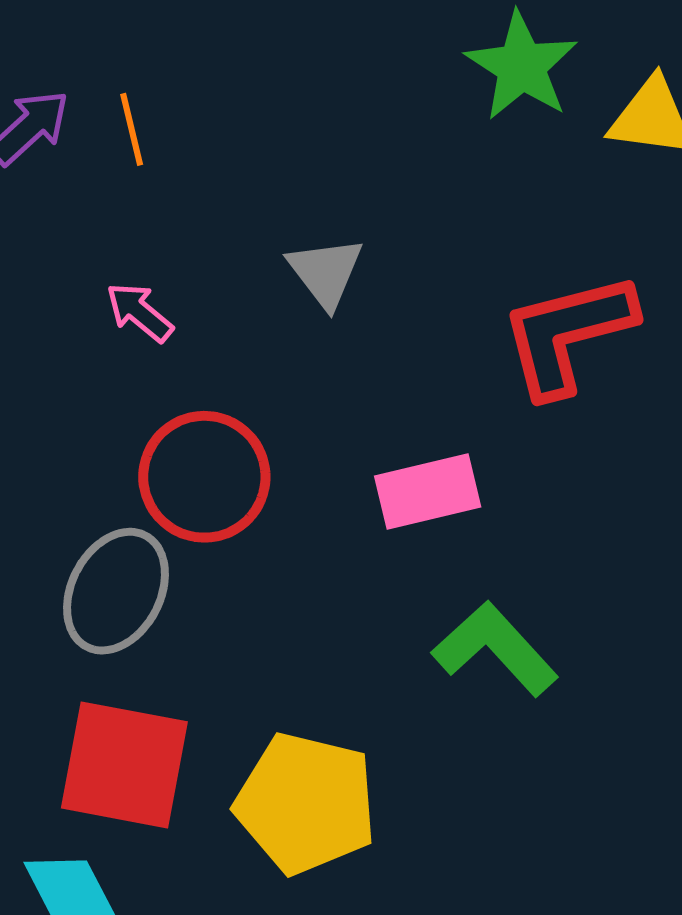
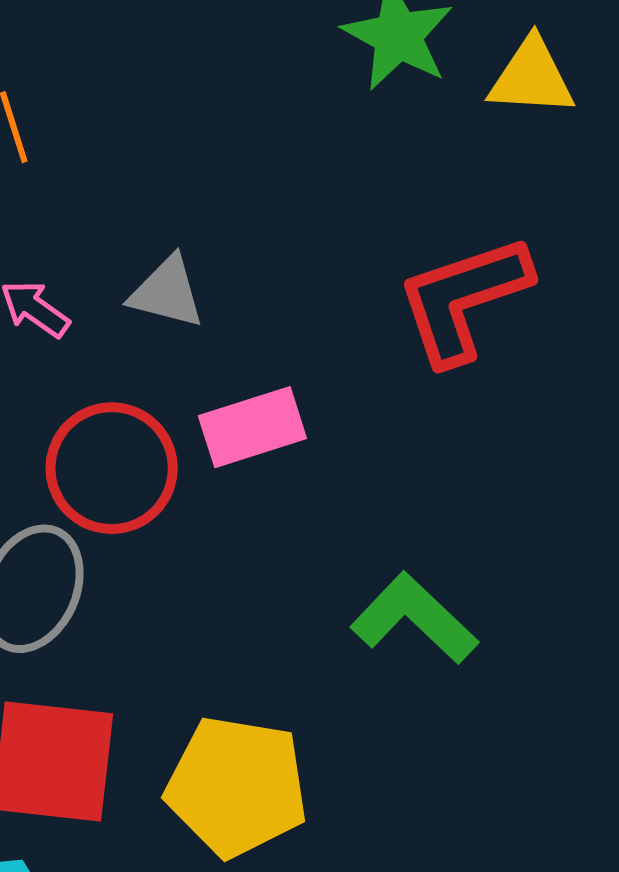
gray triangle: (325, 272) -> (167, 292), moved, turned -34
pink rectangle: (428, 492) -> (252, 427), moved

